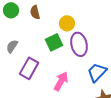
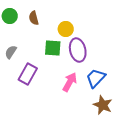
green square: (54, 42) -> (53, 48), turned 30
pink arrow: (61, 81) -> (70, 82), moved

